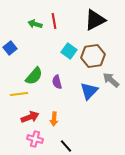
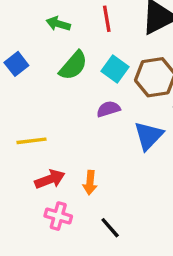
red line: (54, 21) -> (107, 19), moved
green semicircle: (34, 76) -> (73, 66), moved
purple semicircle: (57, 82) -> (108, 109), moved, turned 88

